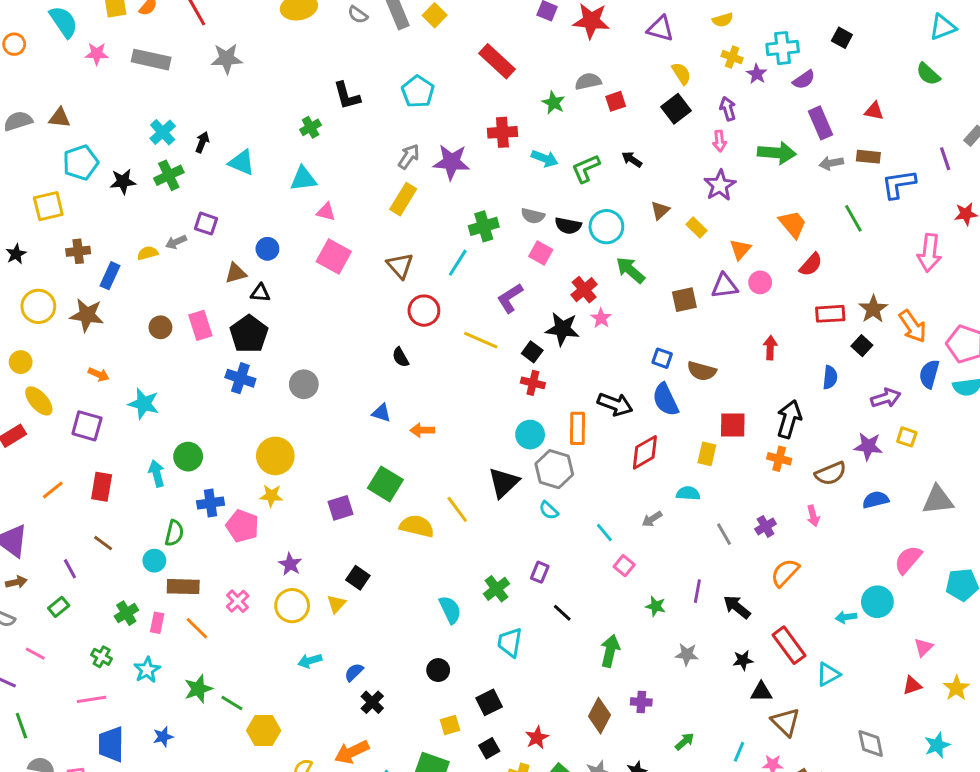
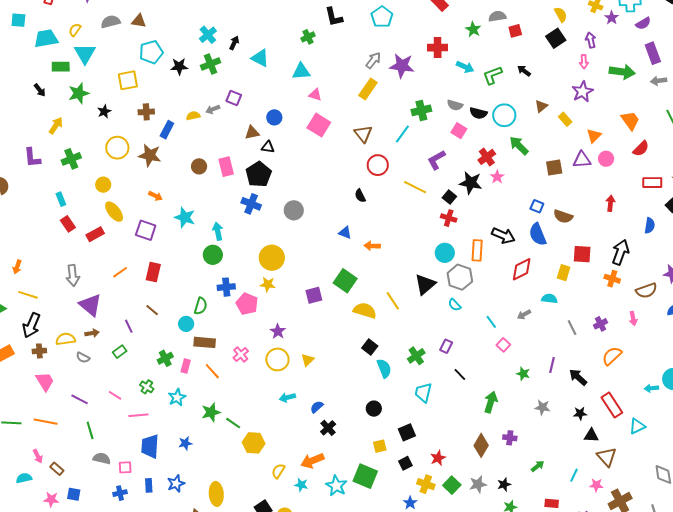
cyan arrow: (157, 474) -> (218, 231), moved
black square: (358, 578) -> (370, 347), moved
pink line: (35, 654) -> (115, 395), moved

